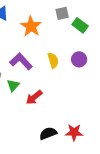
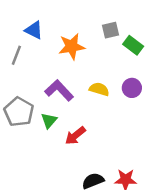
orange star: (31, 26) -> (72, 46), turned 30
yellow semicircle: (53, 60) -> (99, 89), turned -56

